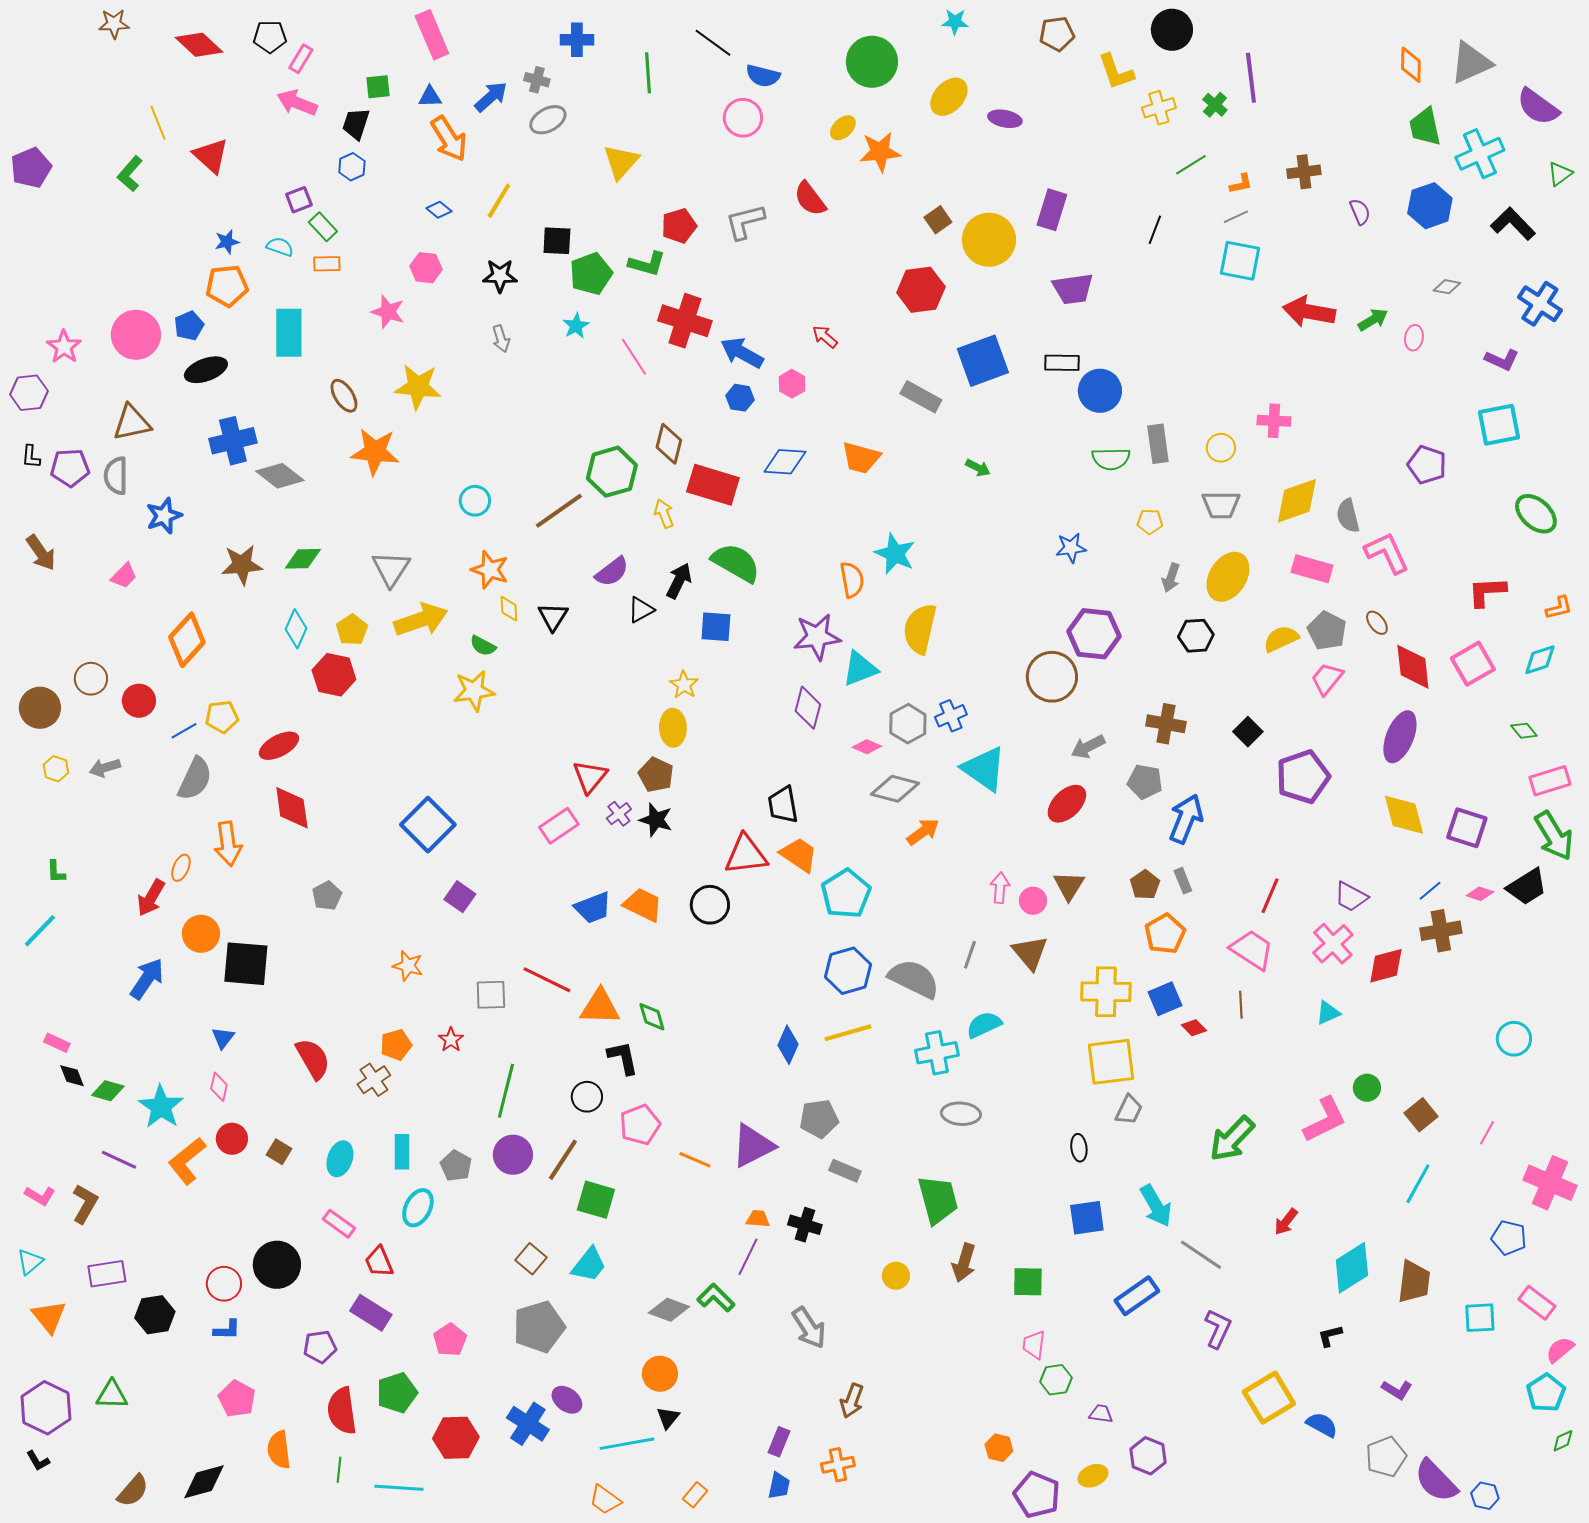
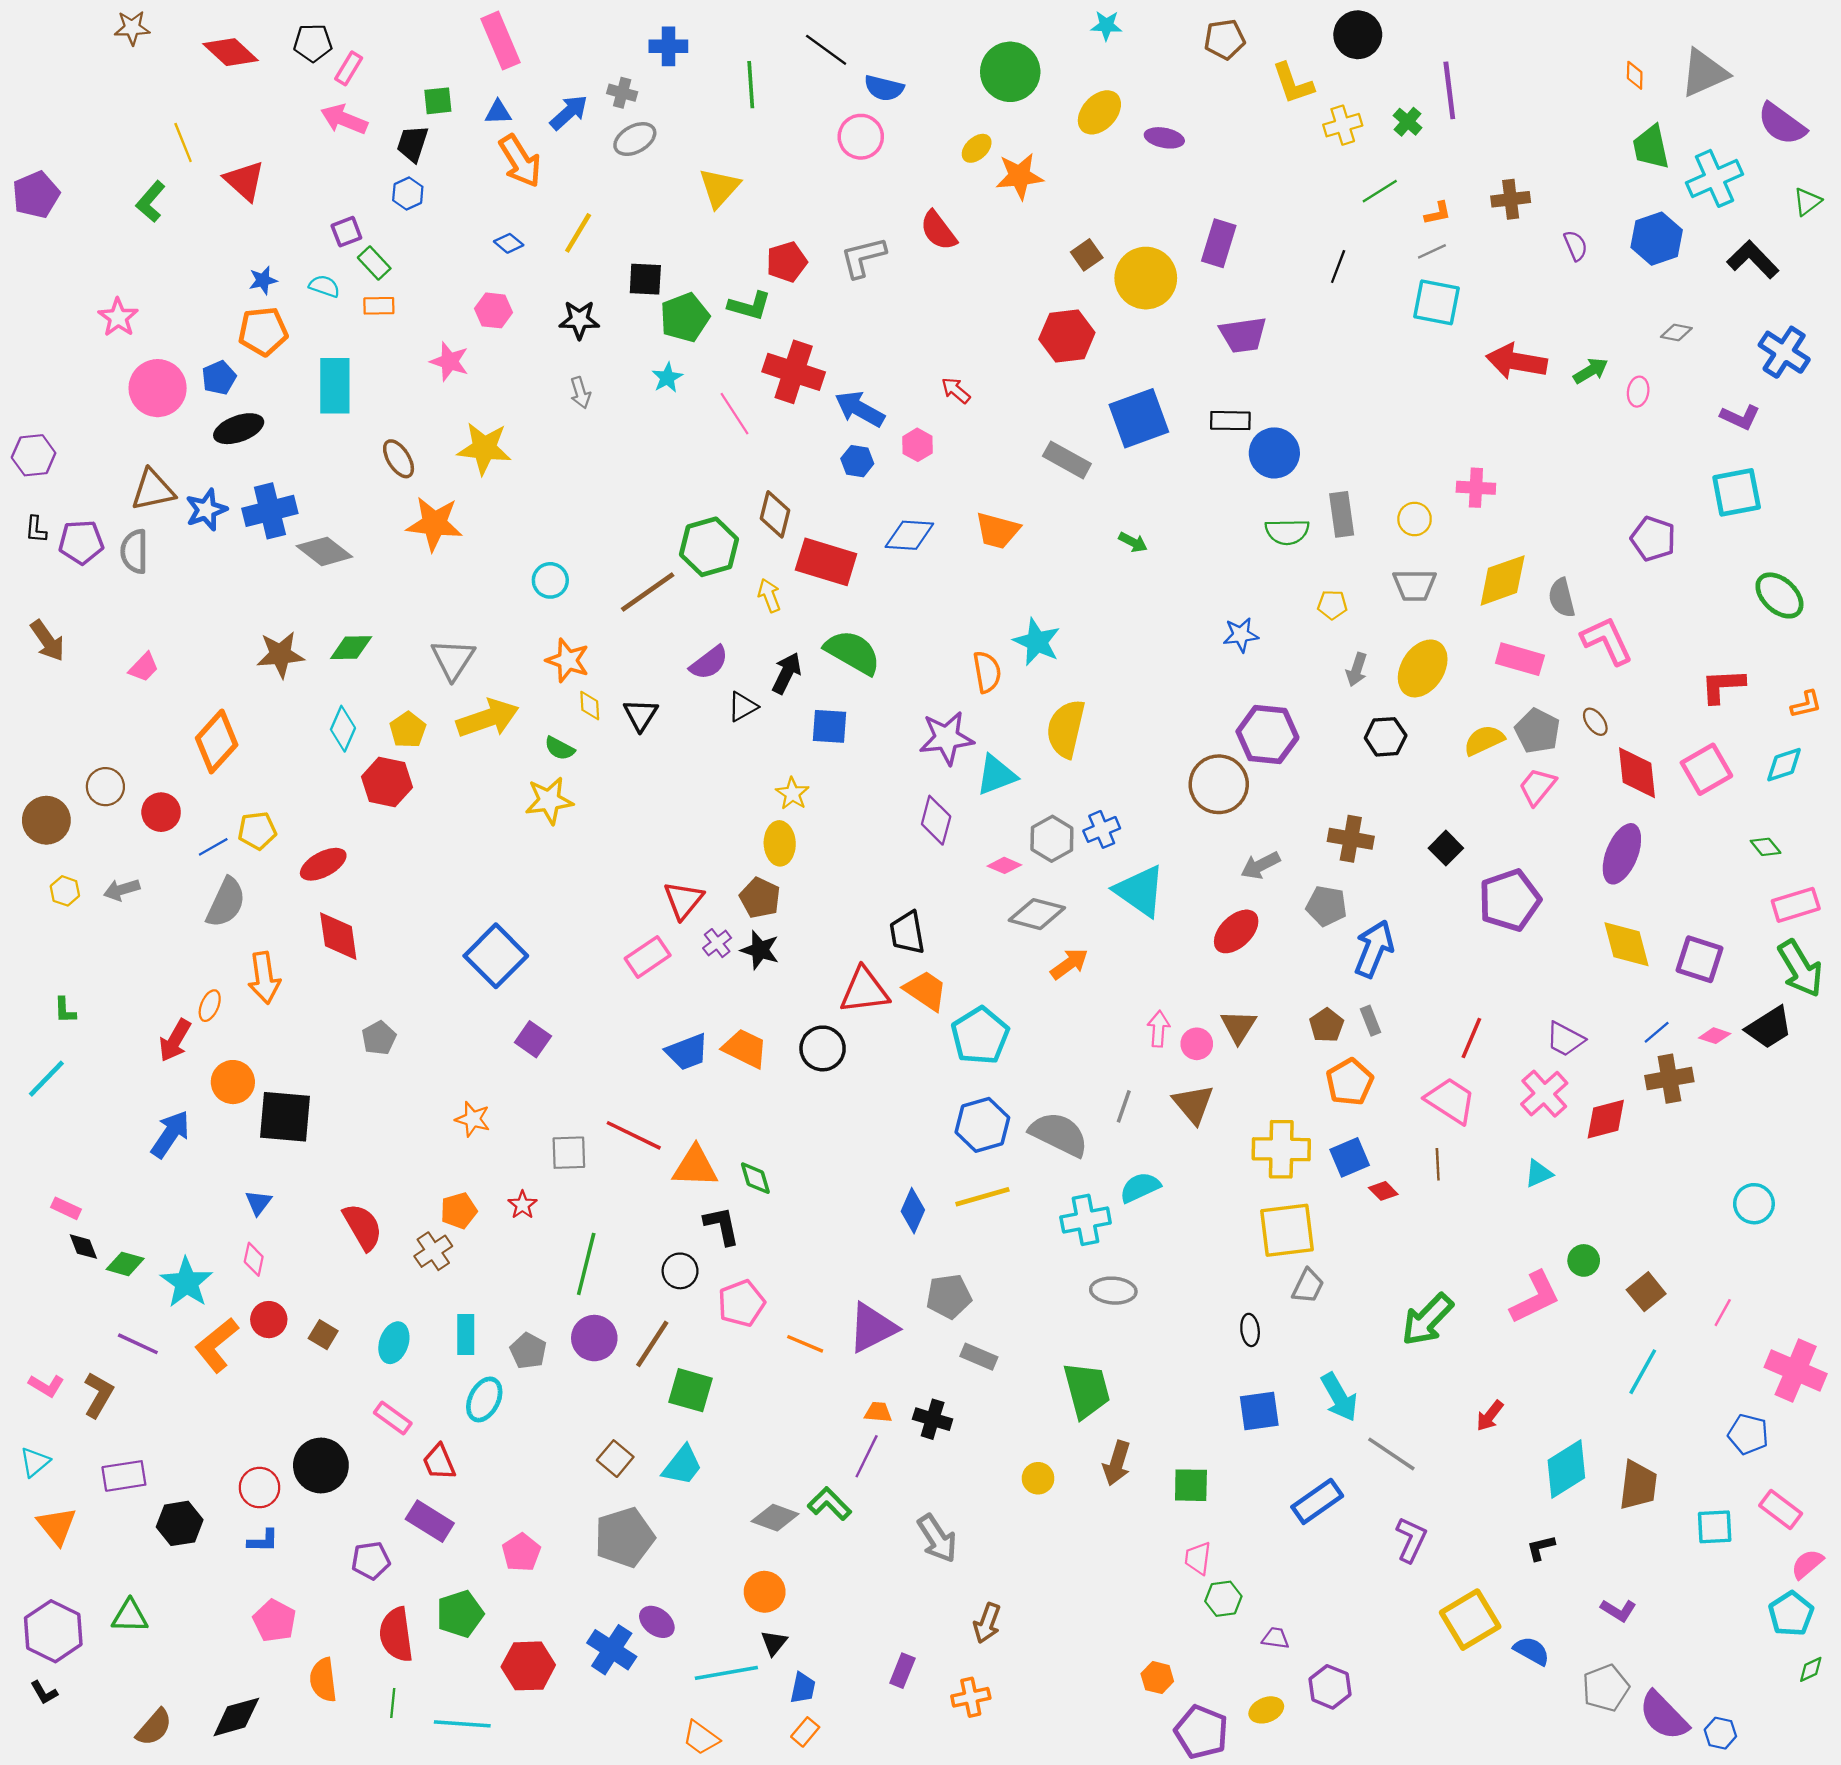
orange diamond: (1411, 65) -> (1635, 75), size x0.7
pink star: (64, 347) -> (118, 317), moved
blue star: (164, 516) -> (206, 510), moved
blue trapezoid: (779, 1486) -> (803, 1688), moved

